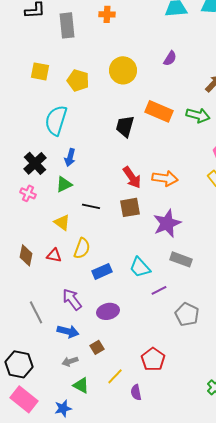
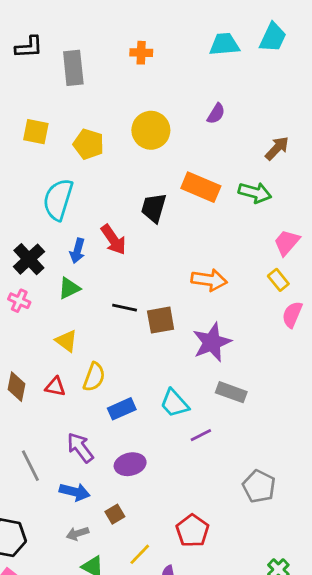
orange cross: (107, 14) -> (141, 53), moved
red arrow: (132, 177) -> (113, 240), moved
black line: (91, 206) -> (125, 308), moved
gray pentagon: (187, 314) -> (259, 486), moved

